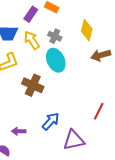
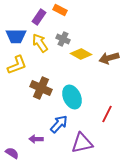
yellow diamond: (87, 30) -> (81, 54), moved, turned -75
cyan ellipse: (56, 60) -> (72, 97), moved
purple arrow: (19, 131) -> (36, 139), moved

